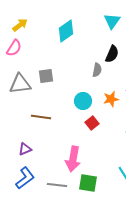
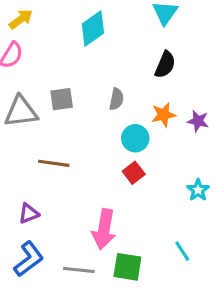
gray semicircle: (97, 70) -> (116, 99), moved
orange star: (111, 99) -> (164, 115), moved
cyan circle: (83, 101) -> (135, 138), moved

